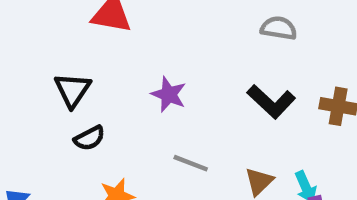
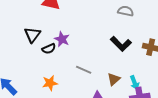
purple star: (169, 94) -> (62, 39), moved
black semicircle: (89, 138) -> (49, 49), moved

